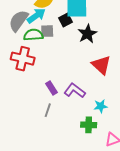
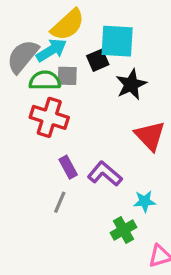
red cross: (23, 59) -> (49, 117), moved
green cross: (89, 125) -> (124, 230), turned -35

